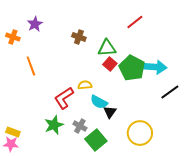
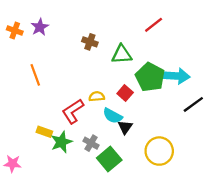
orange cross: (13, 37) -> (15, 30), moved
red square: (110, 64) -> (125, 93), moved
yellow rectangle: (13, 132) -> (44, 132), moved

